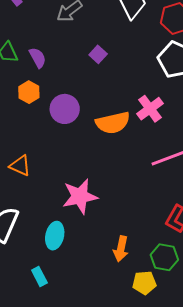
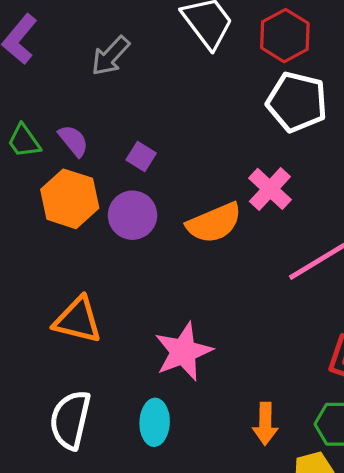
purple square: (98, 54) -> (141, 157), moved
orange hexagon: (29, 92) -> (70, 199), size x1.6
orange triangle: (20, 166) -> (78, 320), size x1.4

